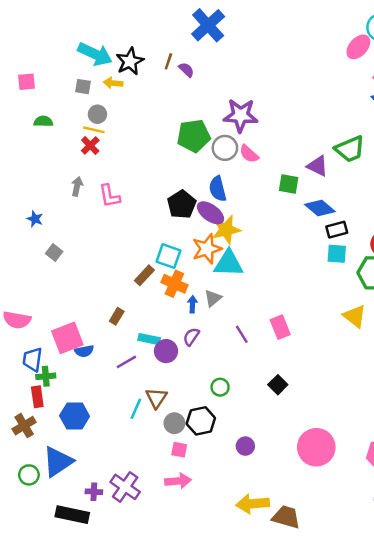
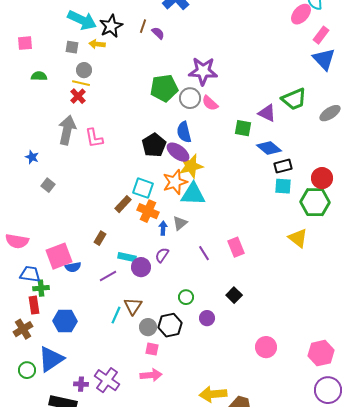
gray arrow: (77, 186) -> (67, 130), size x1.8
blue trapezoid: (33, 359) -> (30, 274), turned 90
purple circle: (245, 446) -> (207, 318), moved
pink circle: (316, 447) -> (266, 347), size x0.7

